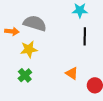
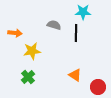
gray semicircle: (35, 23) -> (54, 25), moved, size x0.6
black line: (85, 36) -> (76, 33), moved

